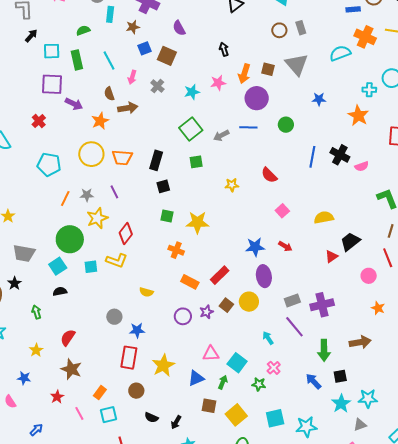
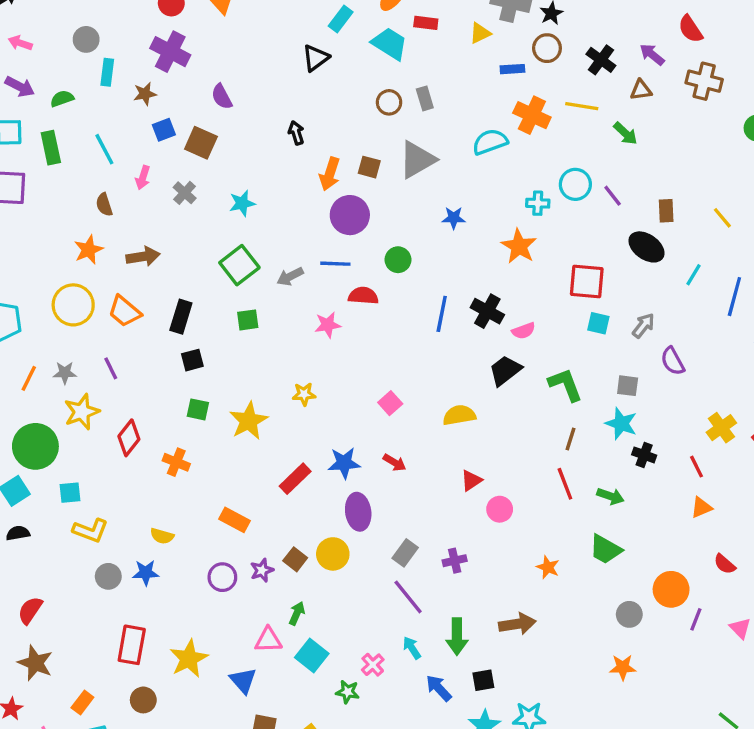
gray triangle: (297, 64) -> (417, 160), turned 40
pink star: (218, 83) -> (328, 325), moved
purple arrow: (74, 104) -> (20, 87), moved
brown arrow: (128, 108) -> (143, 256), moved
orange trapezoid: (122, 158) -> (124, 311), turned 35
red semicircle: (269, 175) -> (363, 296), moved, turned 138
yellow star: (232, 185) -> (304, 394), moved
yellow star: (197, 222) -> (249, 421), turned -30
black trapezoid: (350, 242) -> (505, 370), moved
orange cross: (176, 250) -> (176, 462), moved
yellow L-shape: (117, 261) -> (90, 530), moved
red rectangle: (220, 275) -> (295, 479), moved
pink circle: (369, 276) -> (500, 509), moved
gray rectangle: (292, 300) -> (405, 553), turned -35
purple cross: (322, 305) -> (455, 561), size x0.6
blue star: (137, 330) -> (146, 573), moved
cyan arrow: (268, 338) -> (412, 648), moved
blue triangle: (196, 378) -> (243, 681), turned -48
green arrow: (223, 382) -> (297, 613), moved

